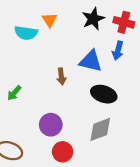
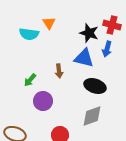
black star: (93, 19) -> (89, 33), moved, turned -30
green arrow: (14, 93) -> (30, 80), moved
purple circle: (51, 125) -> (43, 101), moved

